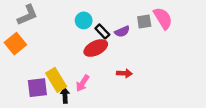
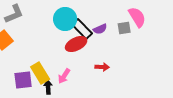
cyan circle: (84, 20) -> (65, 19), size x1.5
gray square: (144, 22) -> (124, 28), moved
black rectangle: (102, 31) -> (82, 29), size x1.5

